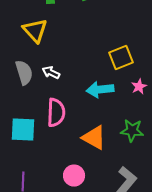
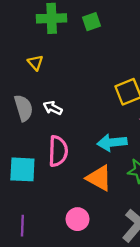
yellow triangle: (35, 31) -> (35, 63), size x0.6
cyan arrow: (100, 90) -> (112, 142), moved

